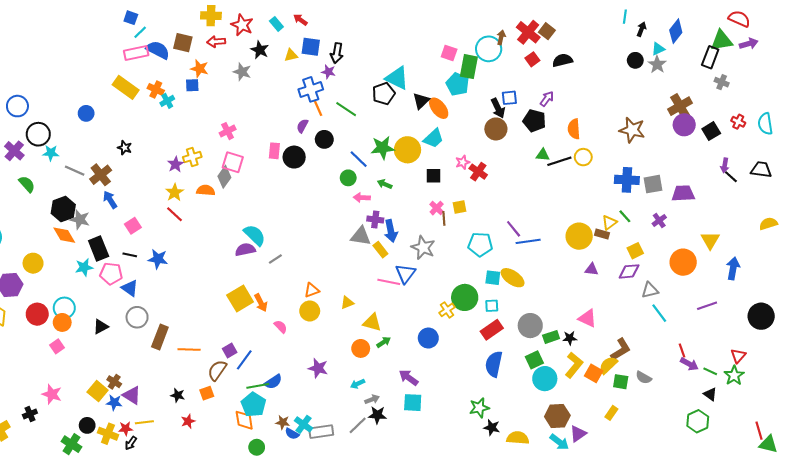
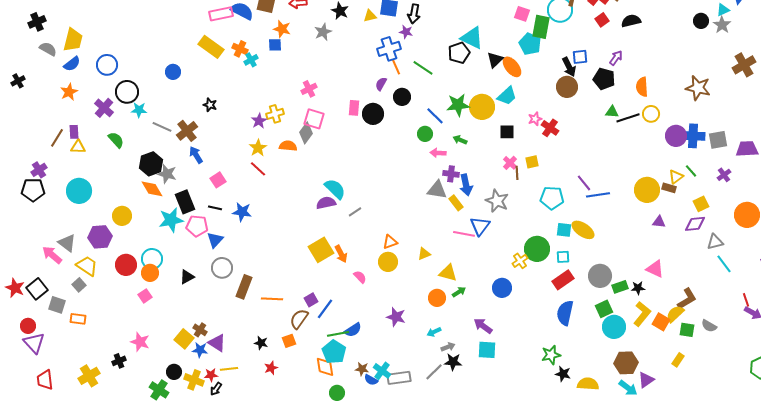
gray star: (242, 72) -> (323, 32), turned 30
purple circle: (684, 125) -> (676, 136), moved
cyan star: (84, 267) -> (171, 220), size x1.4
blue triangle: (130, 288) -> (215, 240), turned 36

